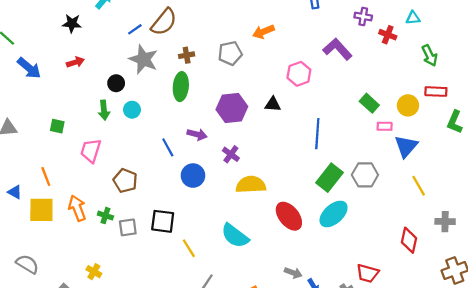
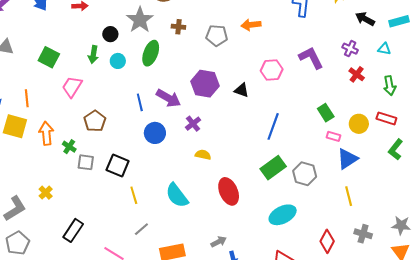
purple cross: (363, 16) -> (350, 49), moved
red cross: (388, 35) -> (357, 74), moved
green ellipse: (181, 87) -> (151, 53), moved
green square: (57, 126) -> (49, 57), size x1.5
purple arrow: (197, 134) -> (168, 98), size x1.4
yellow semicircle: (251, 185) -> (203, 155), size x0.6
cyan ellipse: (334, 214) -> (283, 215), moved
gray arrow: (293, 273) -> (219, 242), turned -63

